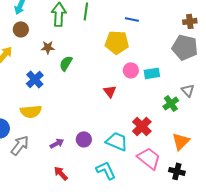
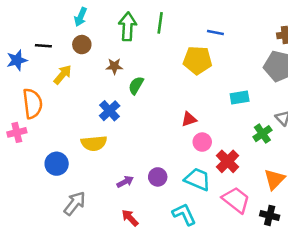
pink circle: (131, 70) -> (202, 142), moved
blue cross: (35, 79) -> (110, 111), moved
red triangle: (110, 91) -> (189, 119), turned 48
gray arrow: (20, 145) -> (75, 203), moved

